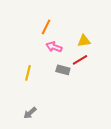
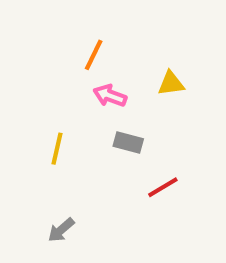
red line: (80, 60) -> (163, 187), moved

